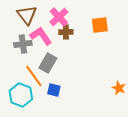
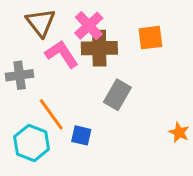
brown cross: (66, 32) -> (99, 48), size x1.6
gray cross: (23, 44) -> (20, 75), moved
gray rectangle: (48, 63) -> (117, 95), moved

